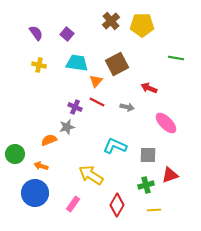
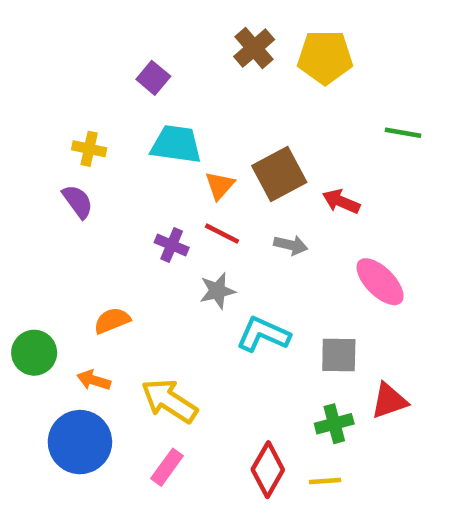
purple semicircle: (36, 33) -> (78, 202), moved
brown square: (117, 64) -> (279, 174), moved
gray star: (67, 127) -> (217, 291), moved
yellow arrow: (91, 175) -> (169, 401), moved
yellow line: (154, 210) -> (325, 481), moved

